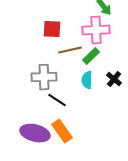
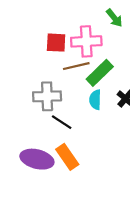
pink cross: (96, 30) -> (86, 41), moved
green rectangle: (91, 56) -> (100, 73), size x1.4

